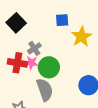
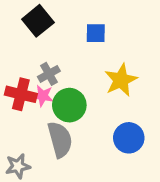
black square: (16, 23) -> (38, 21), moved
yellow star: (82, 37) -> (121, 80), moved

